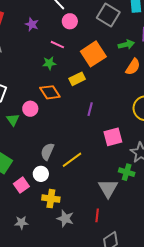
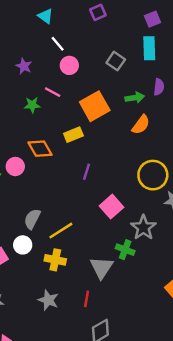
gray square: (108, 15) -> (116, 61), size x0.7
green star: (49, 63) -> (32, 105), moved
pink square: (113, 137) -> (111, 207), turned -30
yellow cross: (51, 199) -> (55, 260), moved

